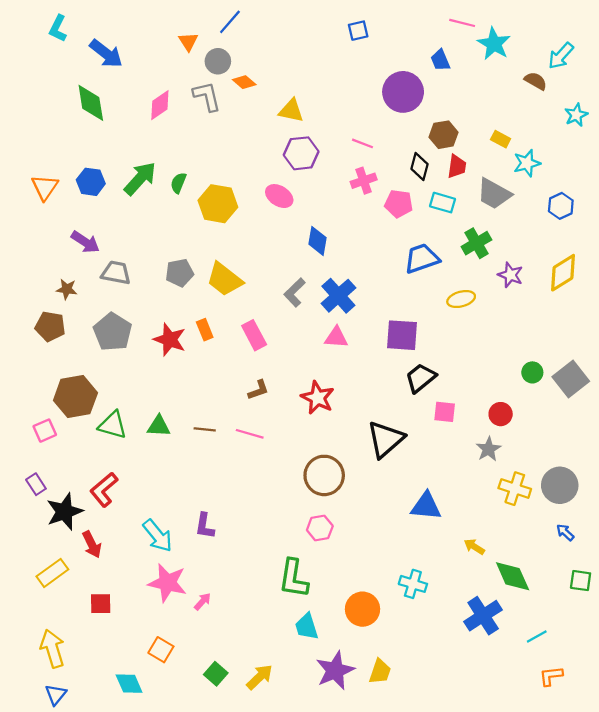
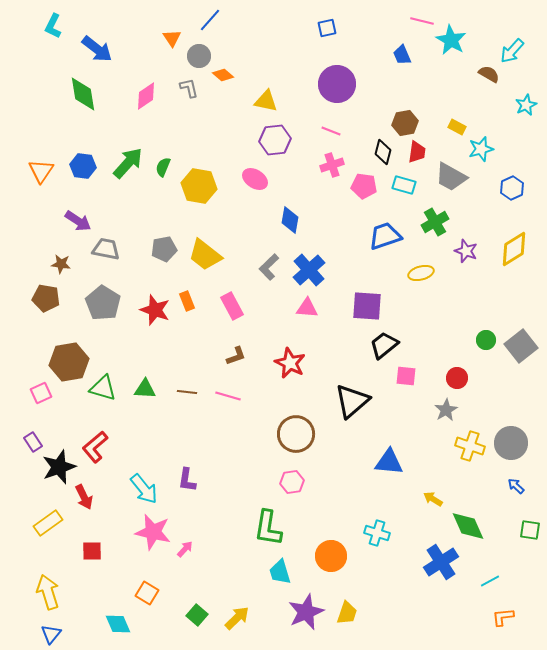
purple circle: (403, 92) -> (337, 84), moved
gray L-shape: (207, 96) -> (189, 88), size x0.7

